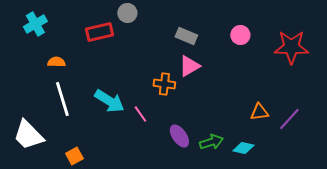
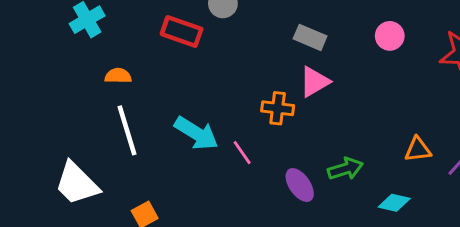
red rectangle: (99, 32) -> (182, 31), turned 32
green arrow: (211, 142) -> (345, 169), moved

